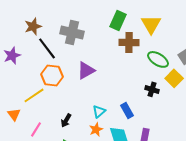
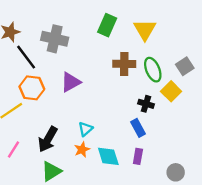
brown cross: (129, 42) -> (124, 64), moved
green ellipse: (158, 59) -> (153, 70), turned 35
blue rectangle: (127, 110) -> (138, 128), moved
black arrow: (66, 120) -> (48, 139), size x1.6

